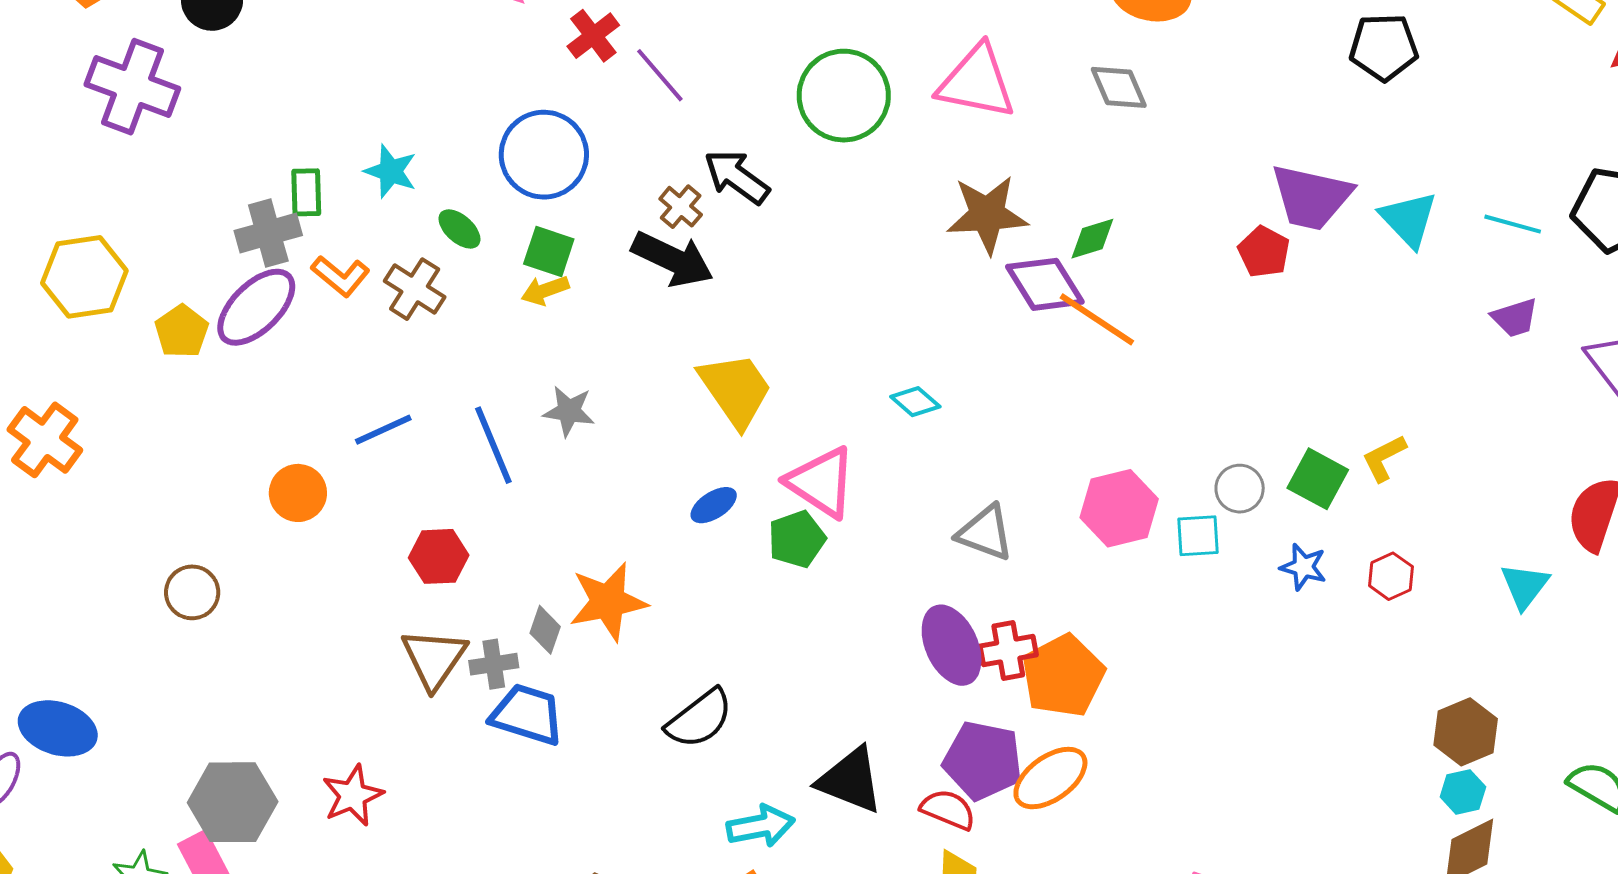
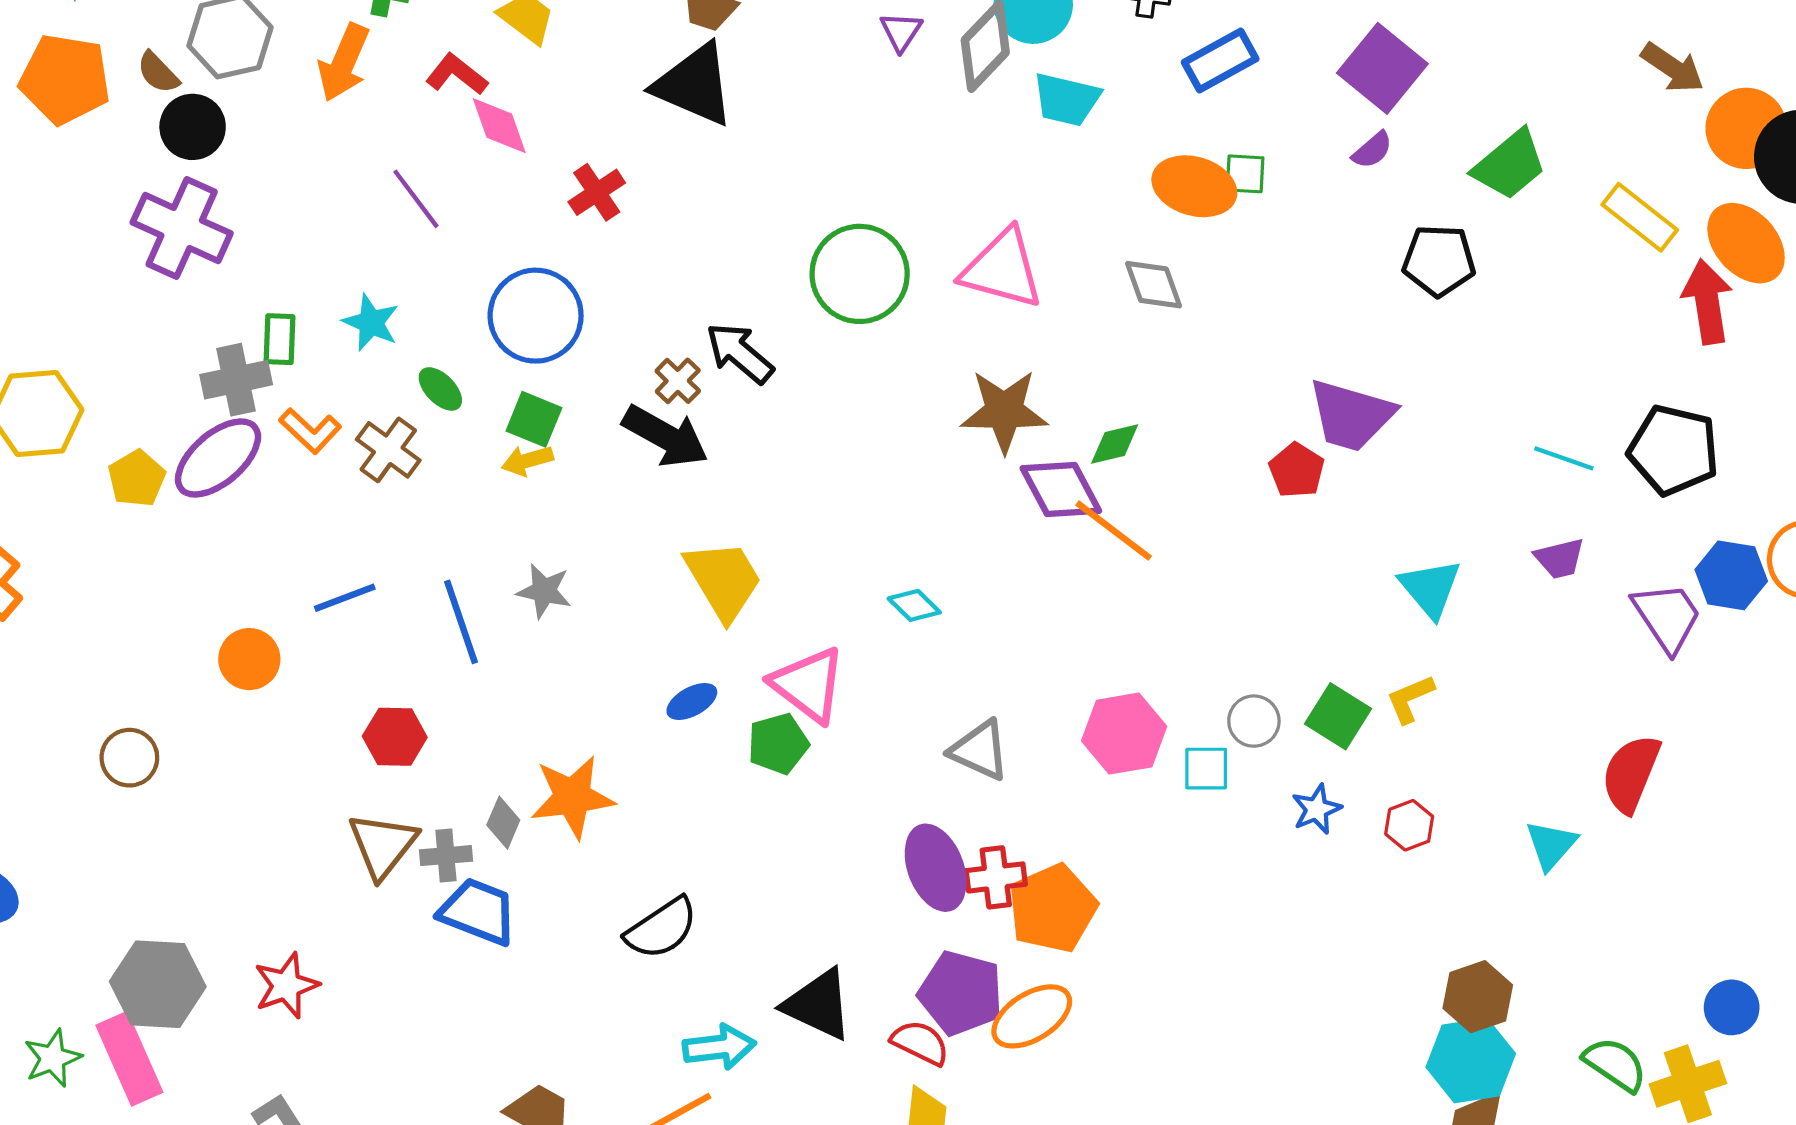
purple line: (660, 75) -> (416, 199), moved
purple cross: (132, 87) -> (182, 228), moved
cyan triangle: (1409, 219) -> (1430, 588), moved
blue star: (1303, 567) -> (1317, 809), turned 30
cyan hexagon: (1463, 792) -> (1471, 1060), size x1.8

